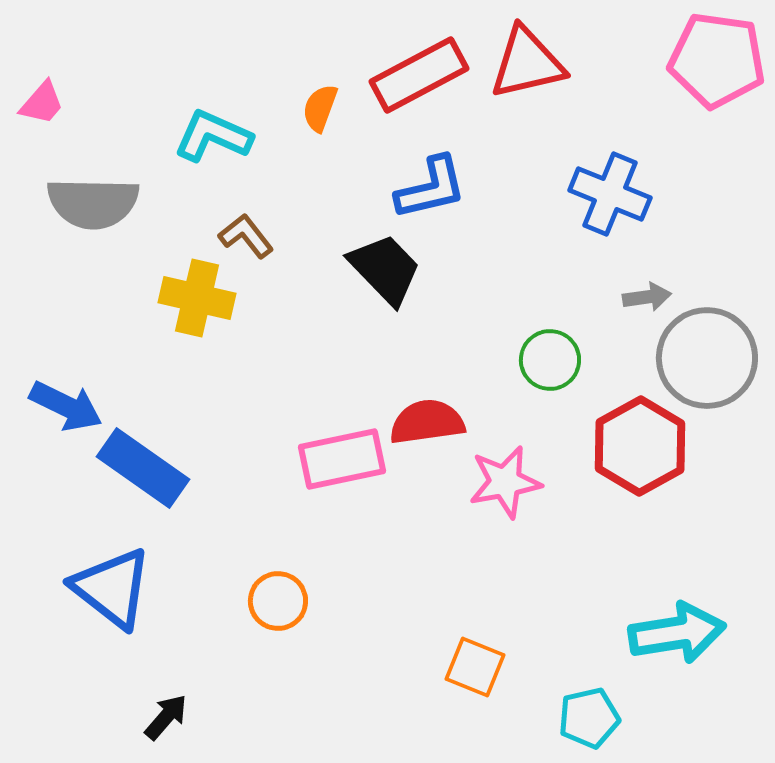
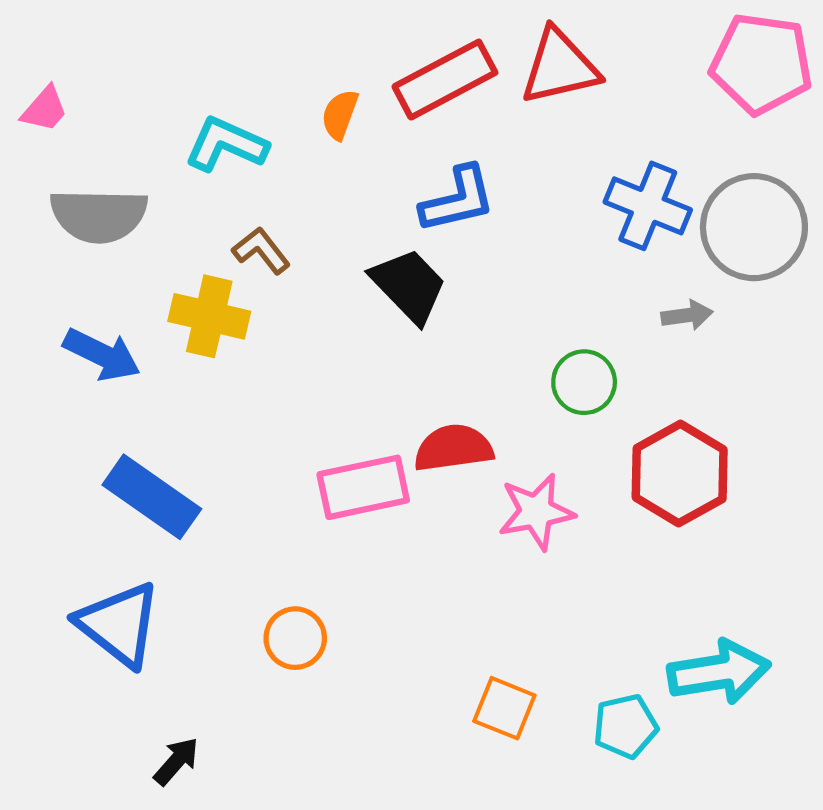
gray circle: (707, 358) -> (754, 227), moved
blue arrow: (66, 406) -> (102, 355), moved
cyan pentagon: (589, 718) -> (625, 726), moved

